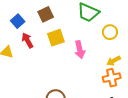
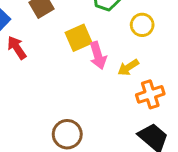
yellow square: (56, 38) -> (79, 38), moved
yellow arrow: (114, 61) -> (128, 67), moved

